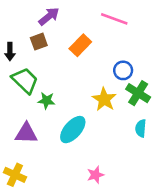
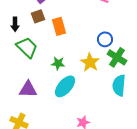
orange rectangle: (80, 45) -> (59, 26), moved, turned -60
green star: (46, 101) -> (58, 63), moved
cyan semicircle: (141, 128) -> (119, 85), size x1.5

